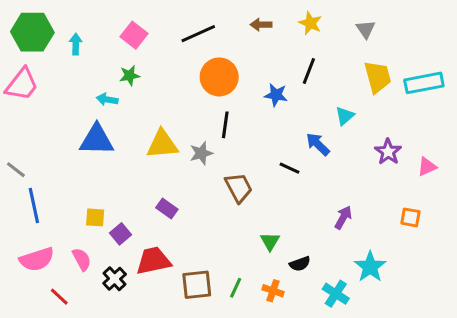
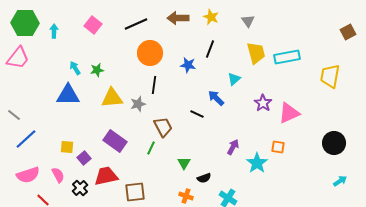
brown arrow: (261, 25) -> (178, 18), size x1.5
green star: (129, 75) -> (97, 70), moved
cyan arrow: (107, 99) -> (75, 68), turned 48
pink triangle: (427, 167) -> (289, 113), size x1.6
blue line: (34, 206) -> (26, 139), turned 60
purple rectangle: (167, 209) -> (115, 141), size x1.6
cyan star: (370, 267) -> (257, 163), moved
green line: (236, 288) -> (151, 148), moved

